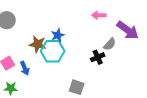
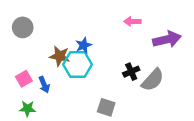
purple arrow: (128, 30) -> (167, 39), turned -50
gray semicircle: (110, 44) -> (153, 80), moved, size x1.5

